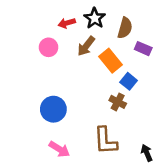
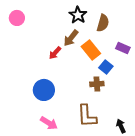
red arrow: (67, 23) -> (55, 53), moved, turned -32
pink circle: (49, 47) -> (17, 18), moved
purple rectangle: (143, 49) -> (123, 48), moved
brown cross: (118, 102) -> (97, 84), turned -32

